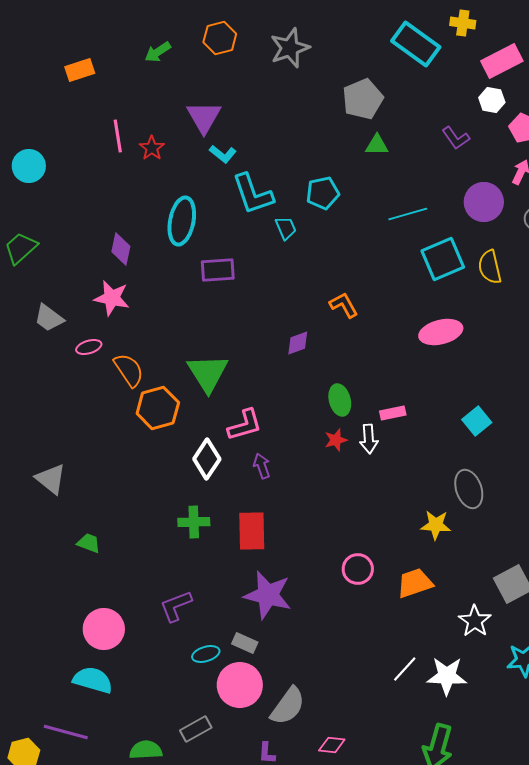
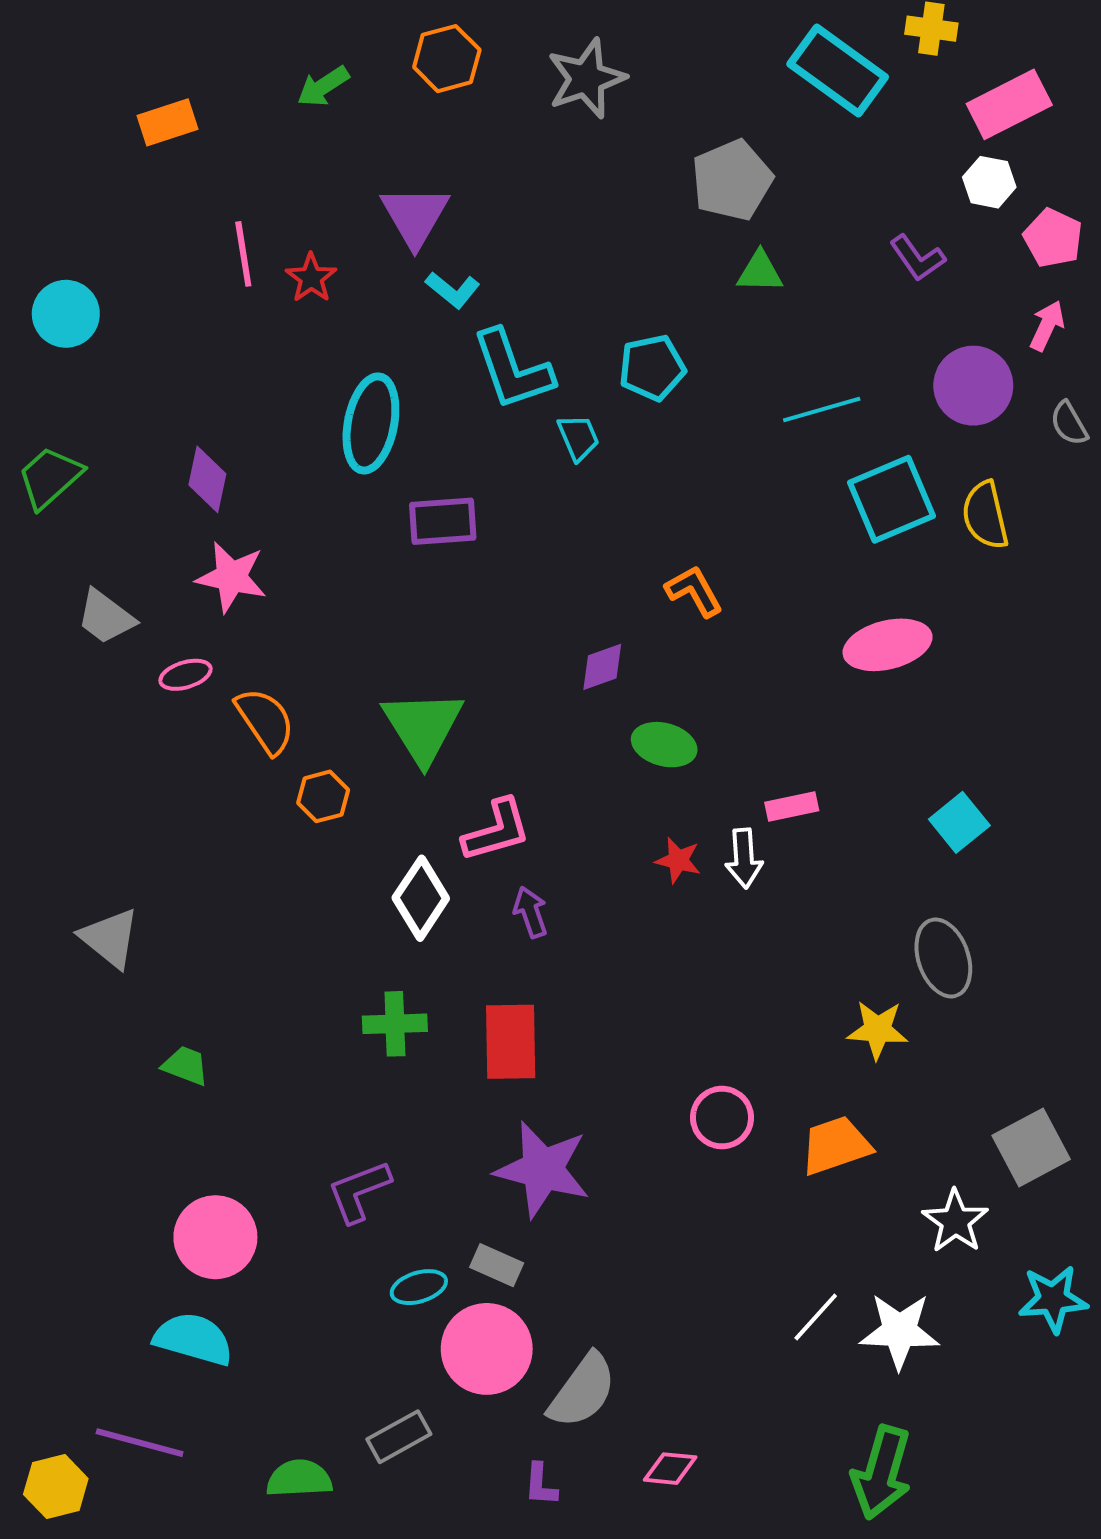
purple diamond: (121, 249) -> (207, 479), moved
green ellipse: (340, 400) -> (664, 745), moved, turned -60
orange hexagon: (158, 408) -> (323, 796), size x0.6
red star: (336, 440) -> (678, 860), turned 30

